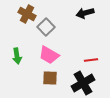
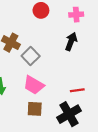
black arrow: (85, 13) -> (71, 41), turned 126

